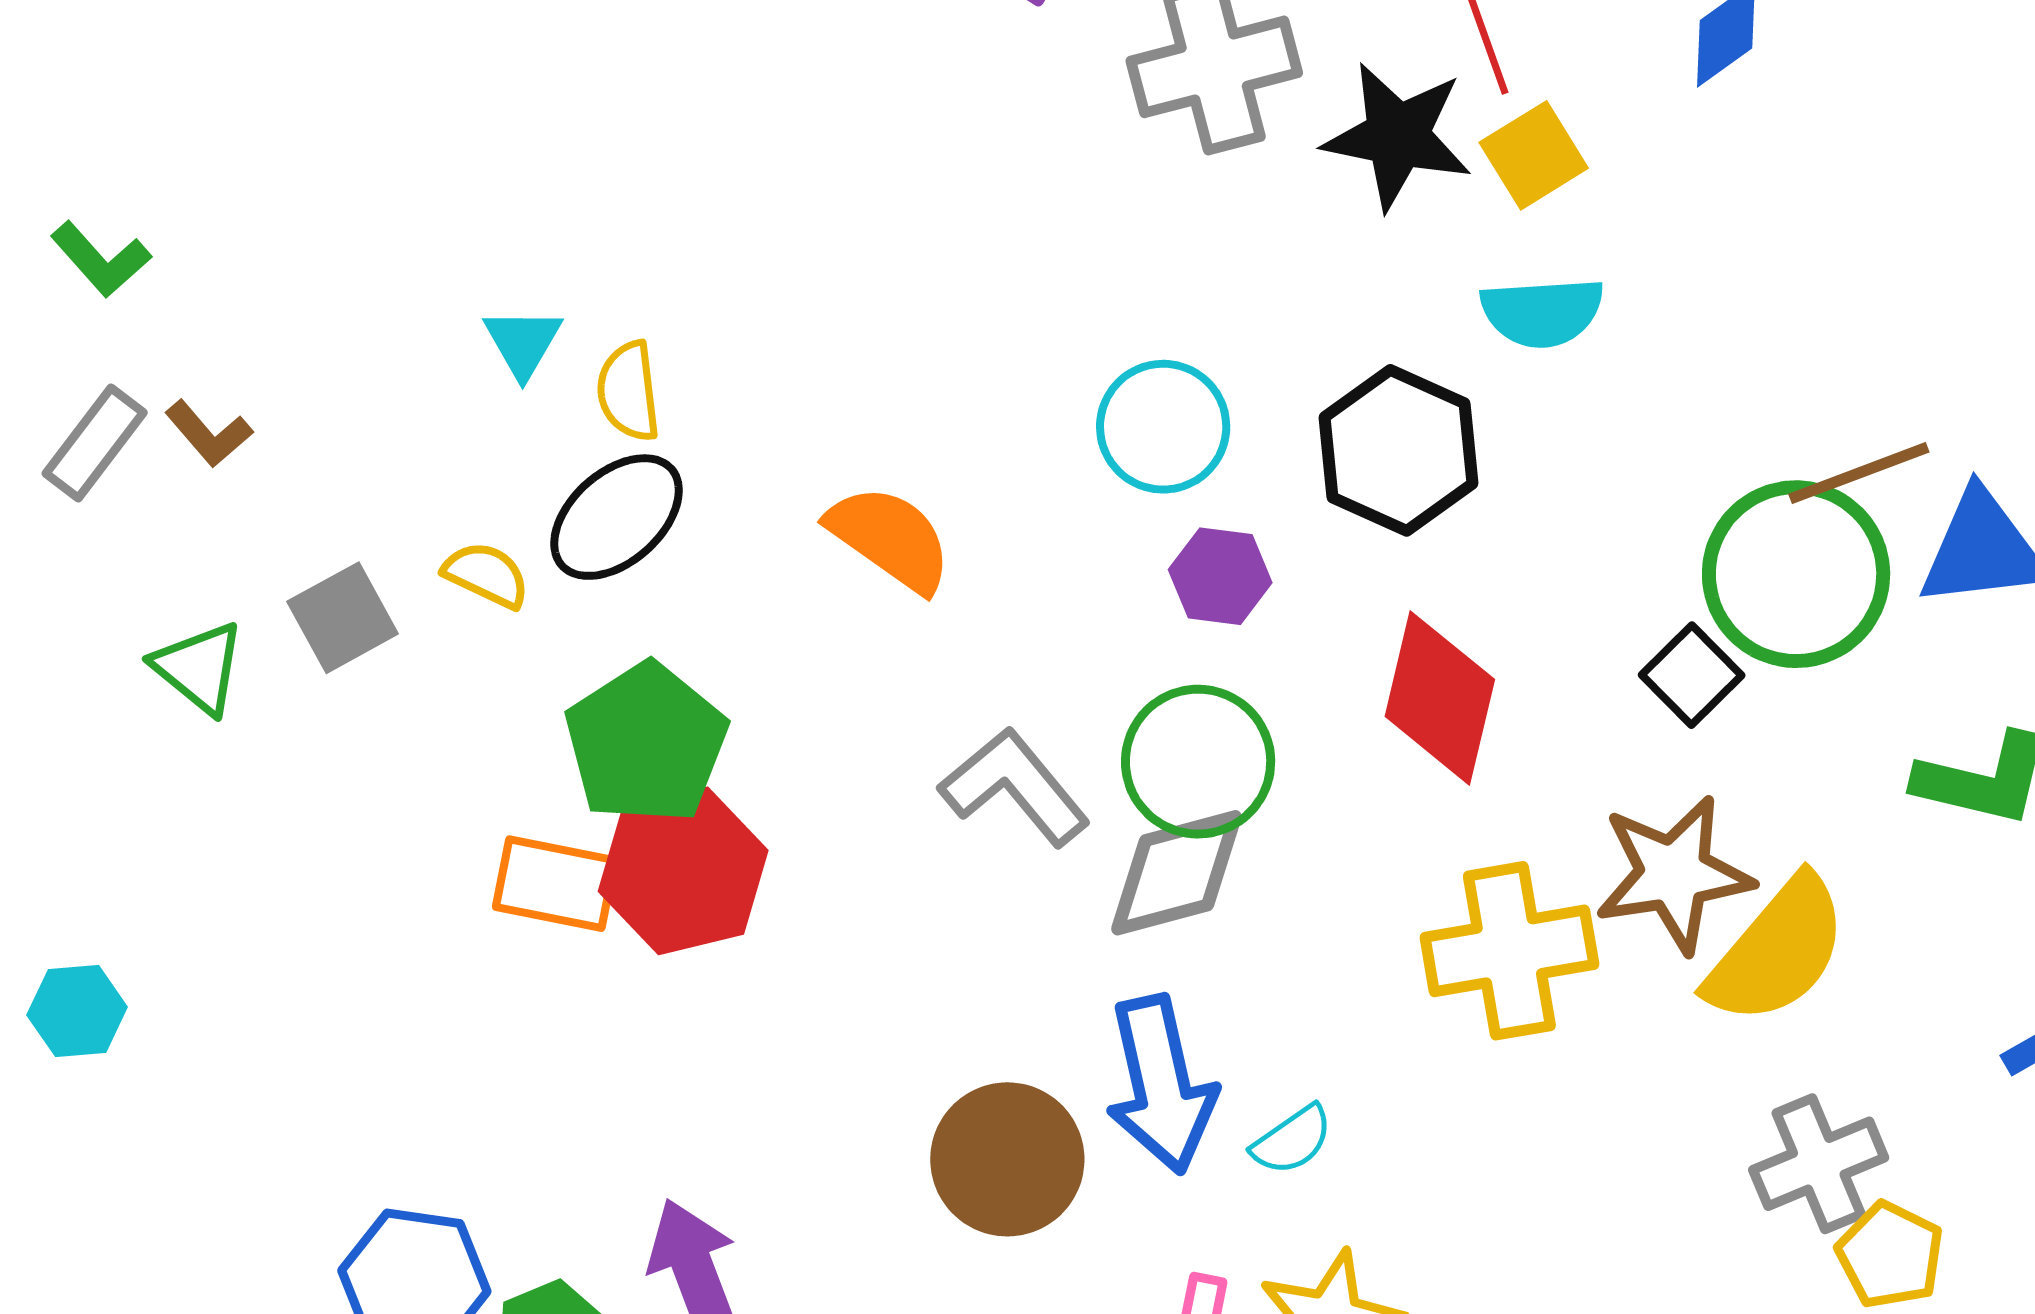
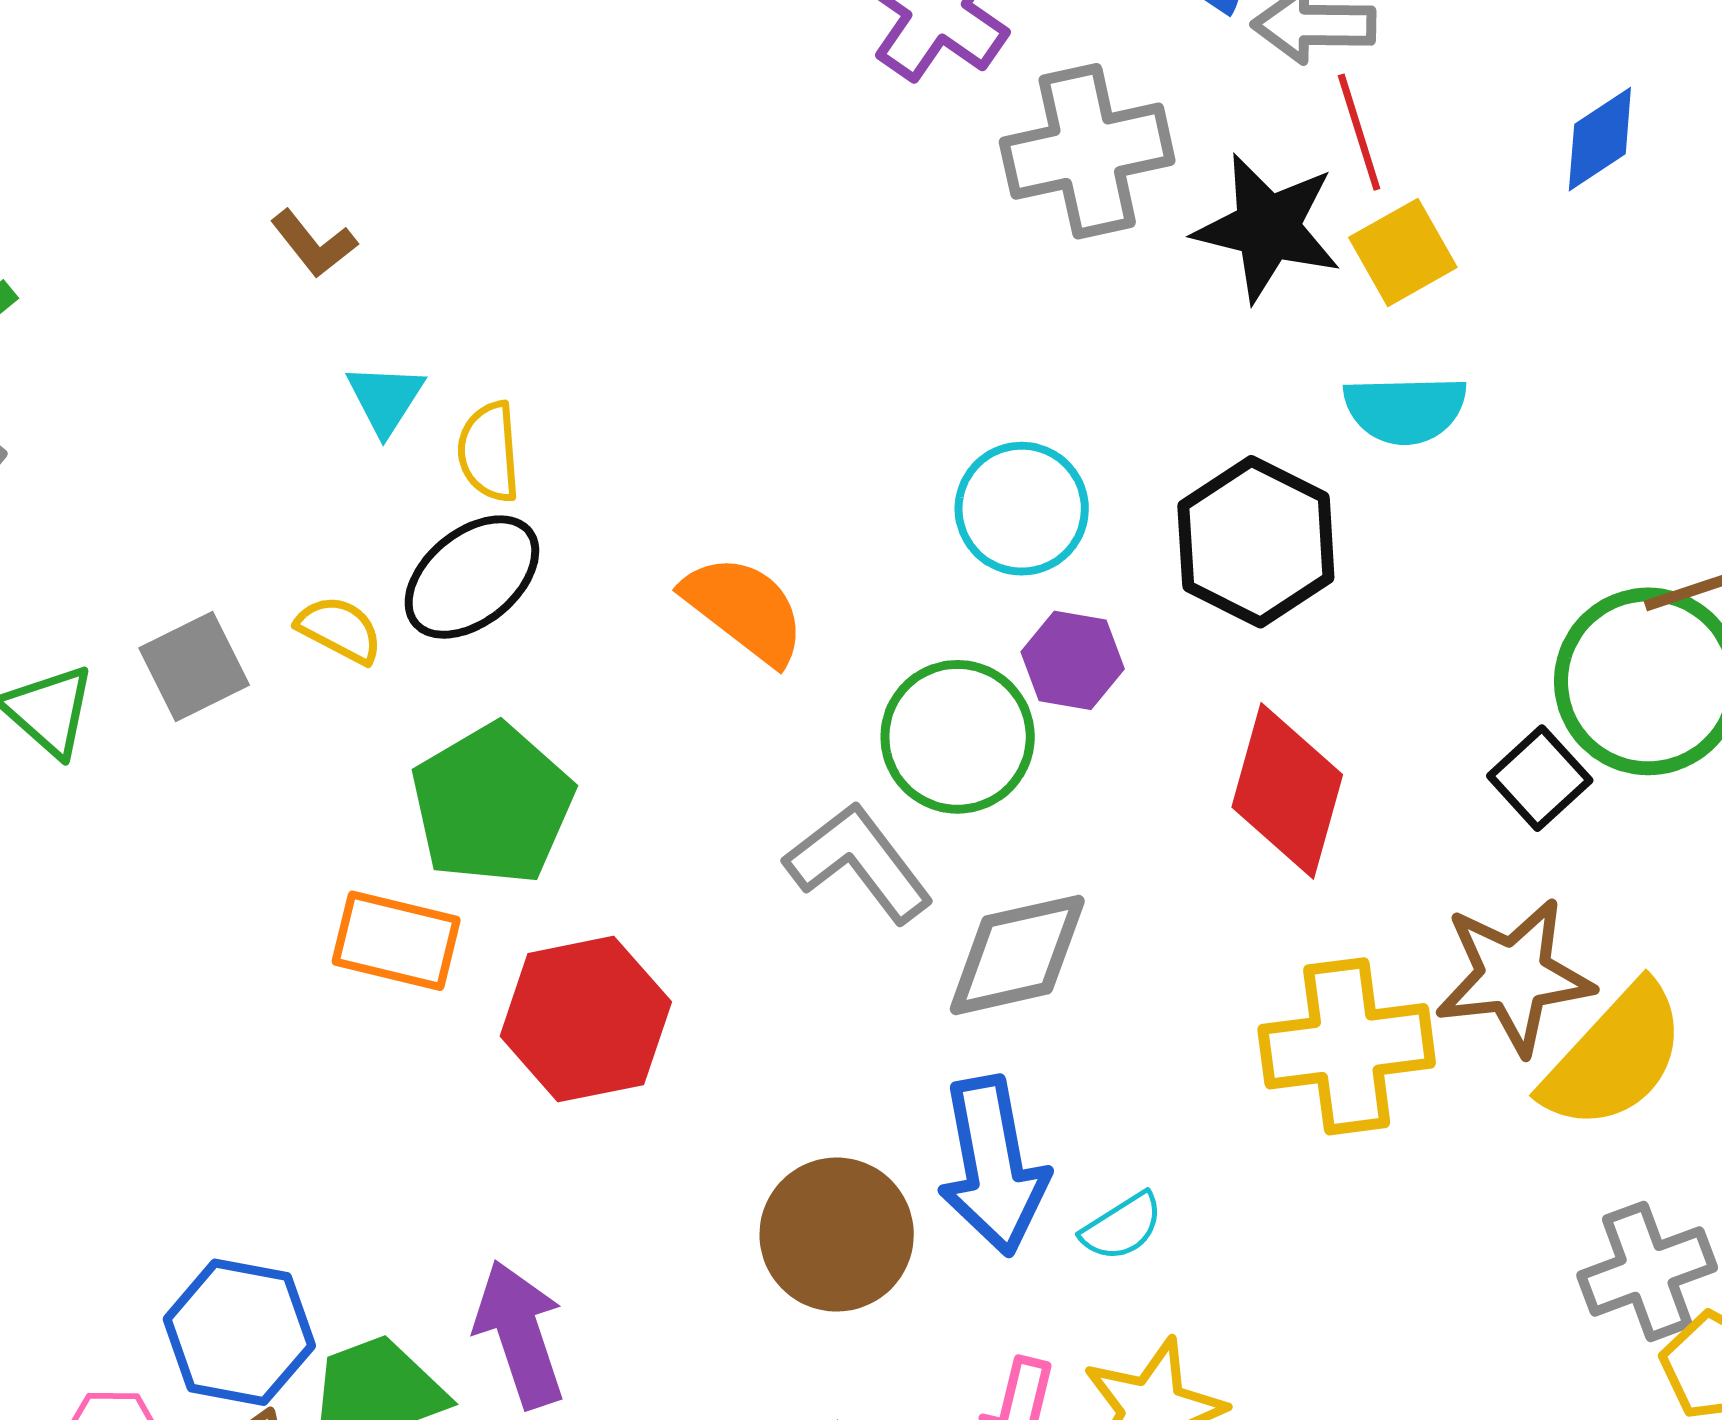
brown L-shape: (209, 434) -> (314, 244), moved
green circle: (1198, 762) -> (958, 737), moved
red hexagon: (683, 871) -> (586, 1019), moved

